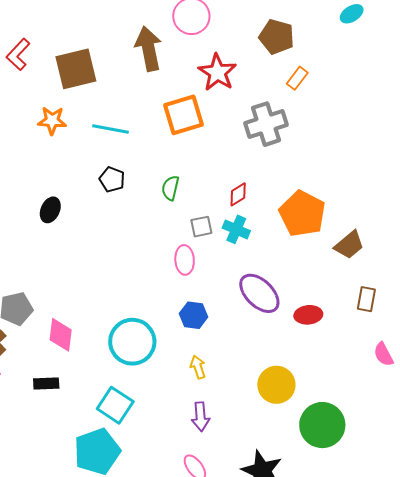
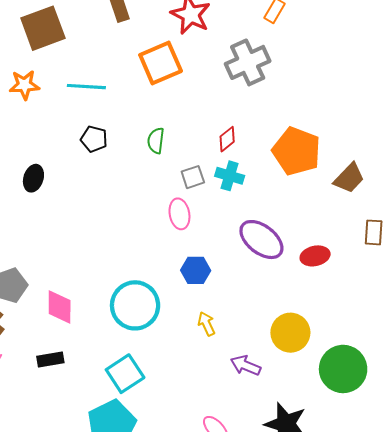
cyan square: (115, 405) -> (125, 374), turned 30
purple arrow: (200, 417) -> (246, 365), moved, turned 124

